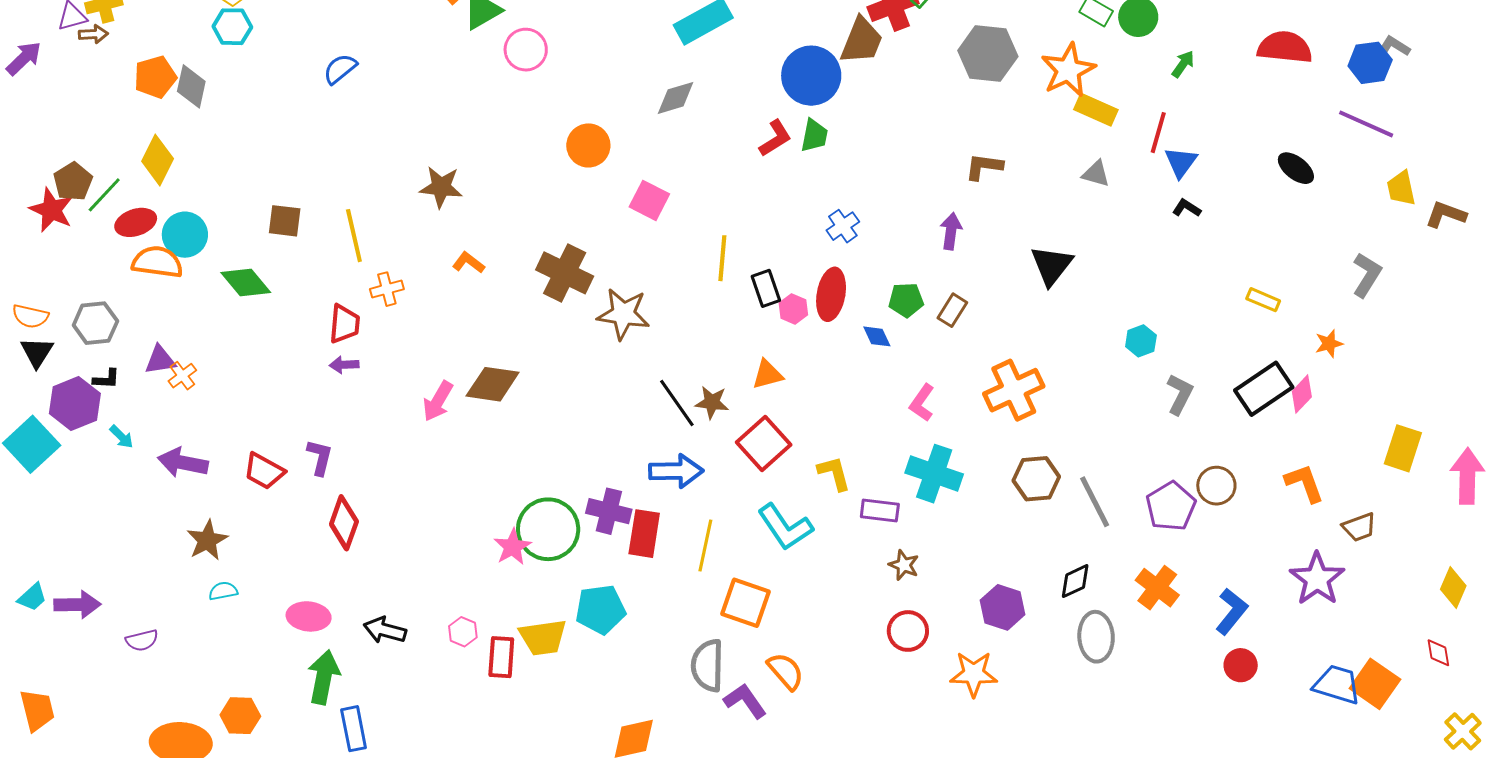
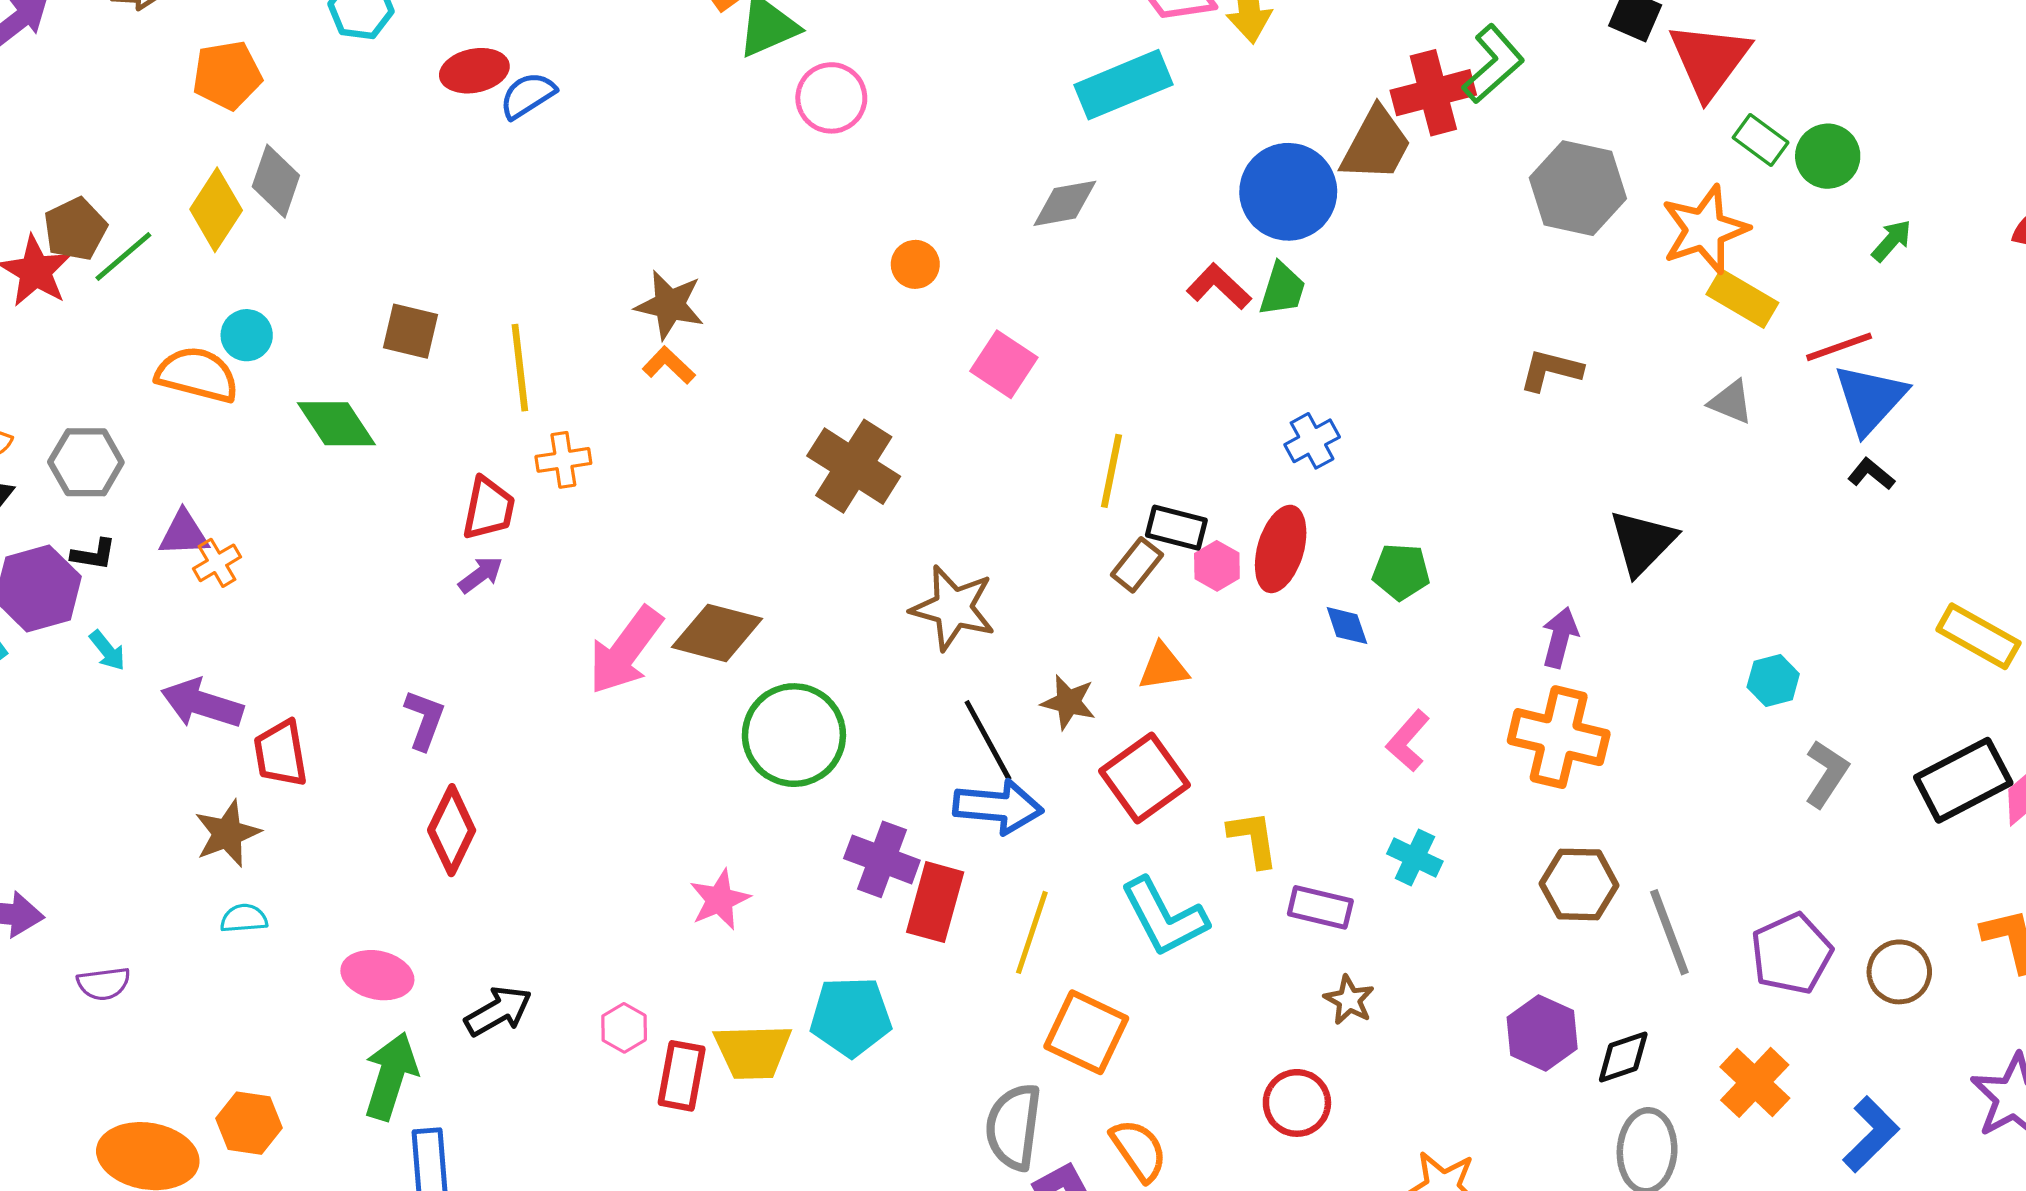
gray diamond: (191, 86) -> (276, 181), moved
red line: (1158, 133) -> (1839, 347), turned 48
red L-shape: (775, 138) -> (1219, 287), turned -111
orange circle: (588, 145) -> (915, 264), size x0.7
blue triangle: (1181, 162) -> (1870, 399), size x1.4
red ellipse: (136, 222) -> (474, 71), moved
purple arrow: (951, 231) -> (1560, 637), moved
cyan circle: (185, 235) -> (247, 335), size x0.7
orange L-shape: (468, 263) -> (669, 365), moved
black rectangle: (766, 288) -> (1176, 528), turned -63
yellow rectangle: (1263, 300) -> (1978, 636), size x1.5
brown rectangle: (952, 310) -> (1137, 565), moved
brown star: (623, 314) -> (953, 608), moved
purple arrow: (344, 365) -> (481, 575), turned 140
orange cross: (1014, 390) -> (1559, 737), turned 32
pink arrow: (438, 401) -> (625, 650), size x1.4
black line: (677, 403) -> (988, 740), moved
red trapezoid: (264, 471) -> (281, 754), moved, turned 45
cyan cross: (934, 474) -> (1415, 857), size x0.6
brown circle: (1216, 486) -> (1899, 972), moved
green circle: (548, 529) -> (794, 735), moved
purple hexagon: (1003, 607) -> (1542, 1033), moved
black arrow: (385, 630) -> (498, 1011), turned 129
red circle: (908, 631) -> (1297, 1103), moved

